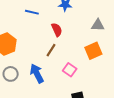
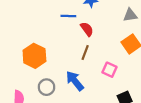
blue line: (32, 12) -> (68, 16), moved

